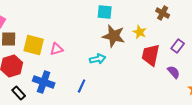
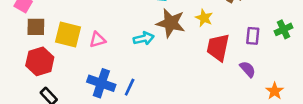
purple rectangle: (178, 46) -> (253, 36), turned -32
cyan arrow: (98, 59) -> (144, 38), moved
blue cross: (44, 82) -> (101, 83), moved

